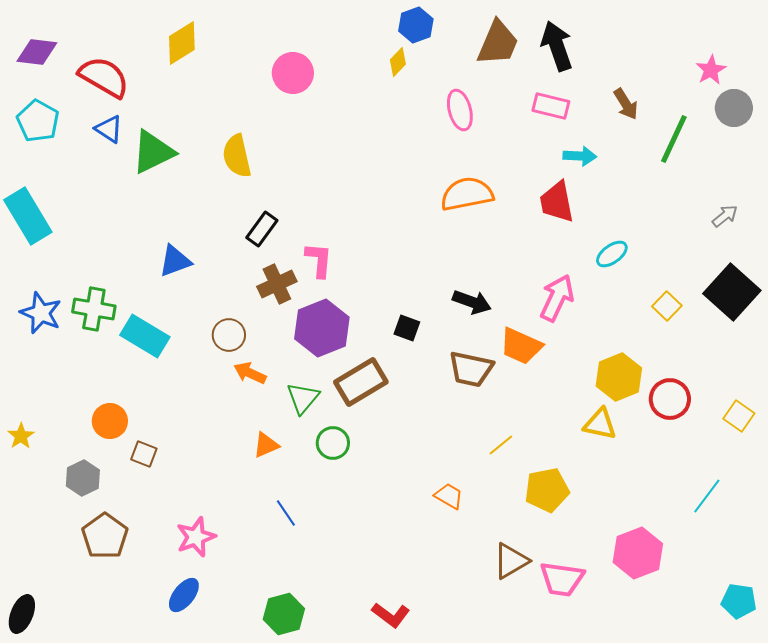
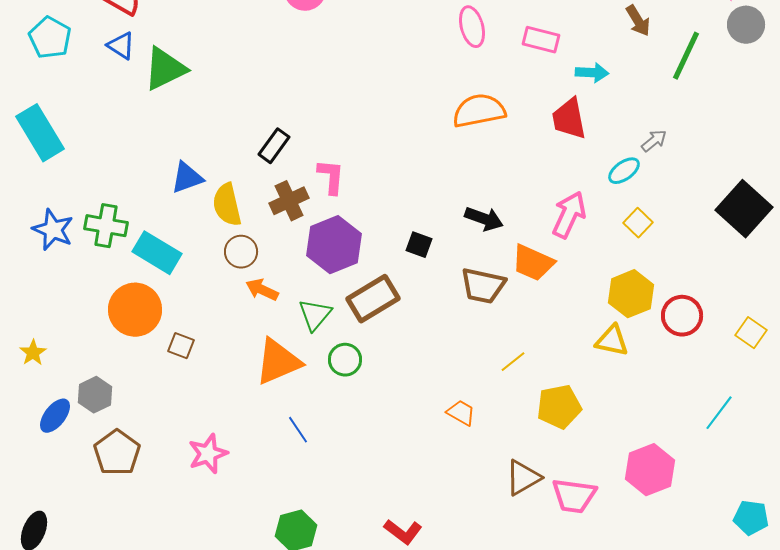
pink rectangle: (551, 106) -> (541, 40), moved
yellow semicircle: (237, 156) -> (227, 205), moved
gray arrow: (725, 216) -> (654, 141), moved
yellow square: (667, 306) -> (638, 223), moved
orange circle: (110, 421) -> (135, 310), moved, size x1.5
orange triangle: (266, 445) -> (278, 362), size x1.8
brown square: (144, 454) -> (181, 346), moved
blue ellipse: (184, 595) -> (55, 416), moved

